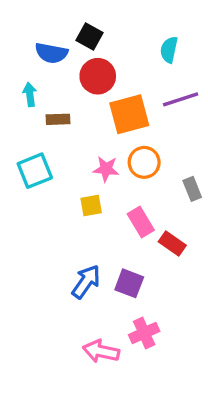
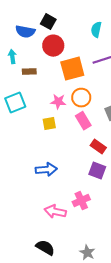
pink rectangle: (141, 222) -> (83, 121), moved
blue arrow: (86, 282) -> (46, 170), turned 50
purple square: (129, 283) -> (97, 171), moved

